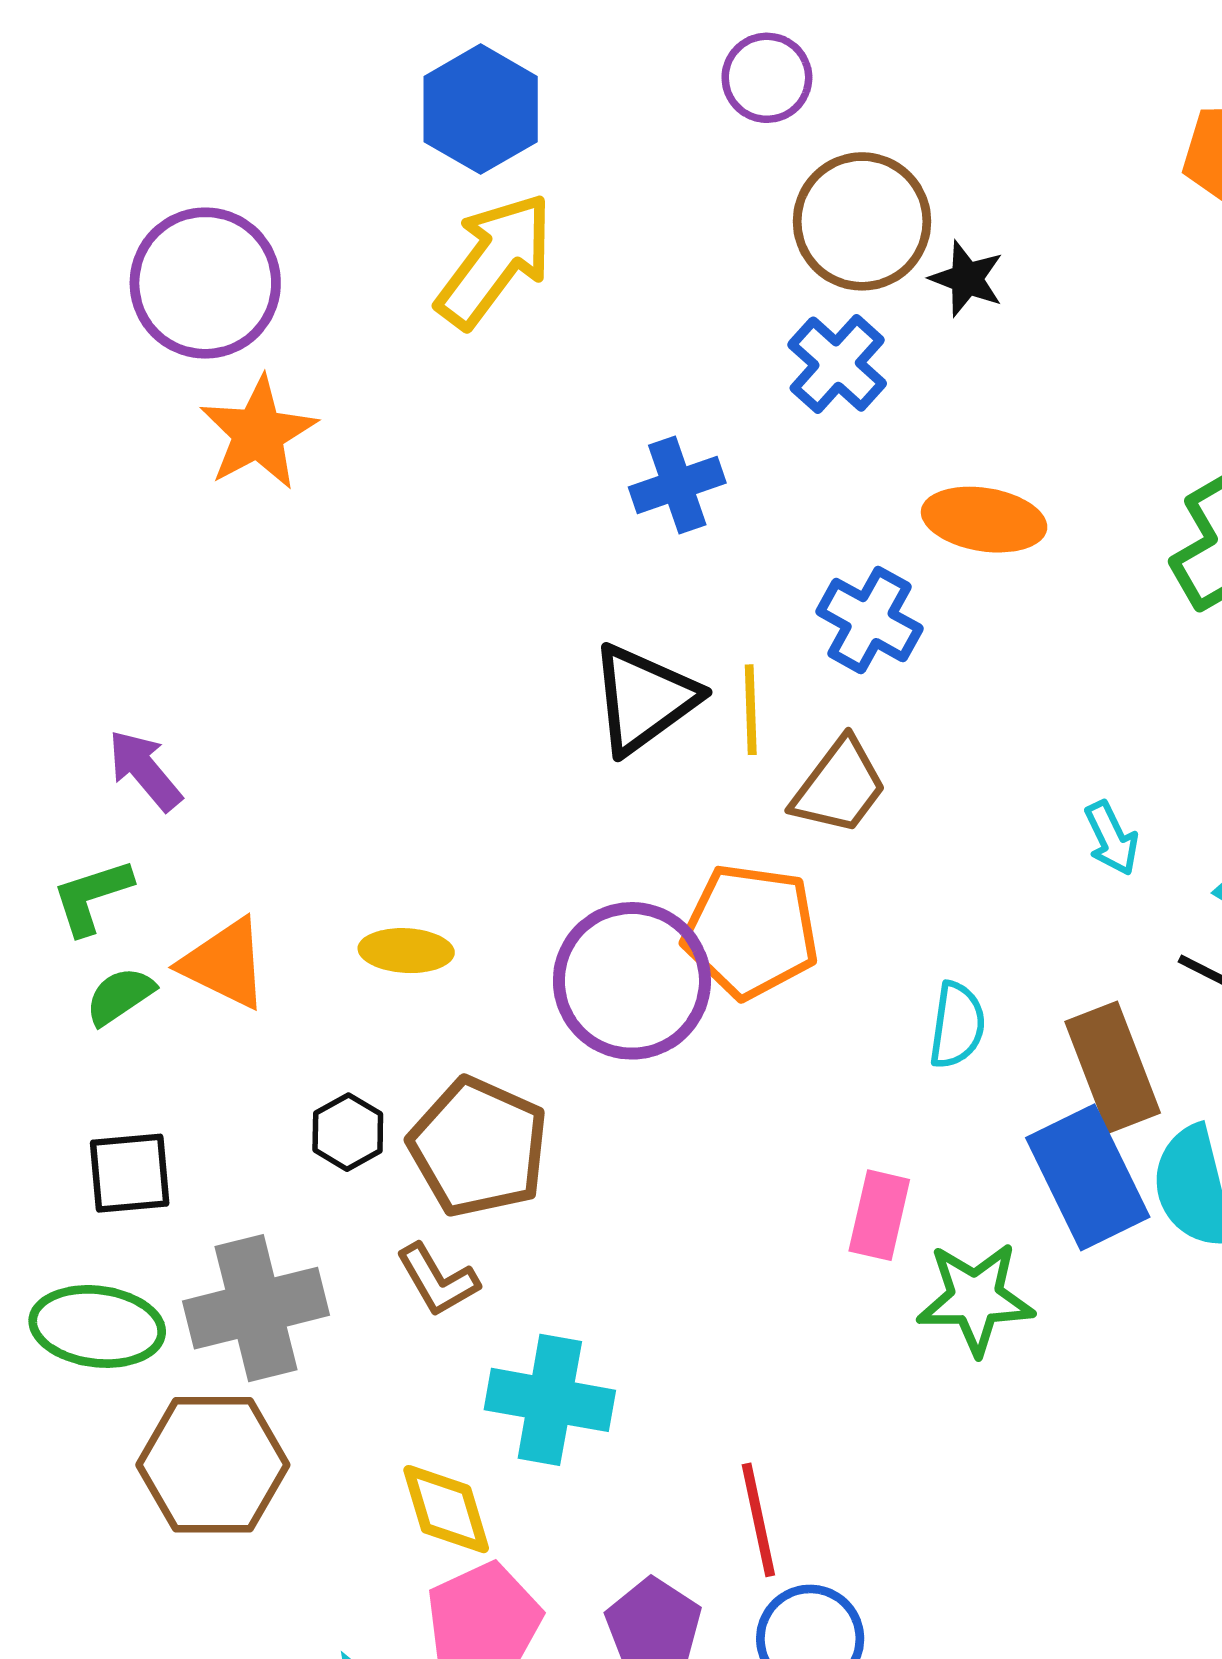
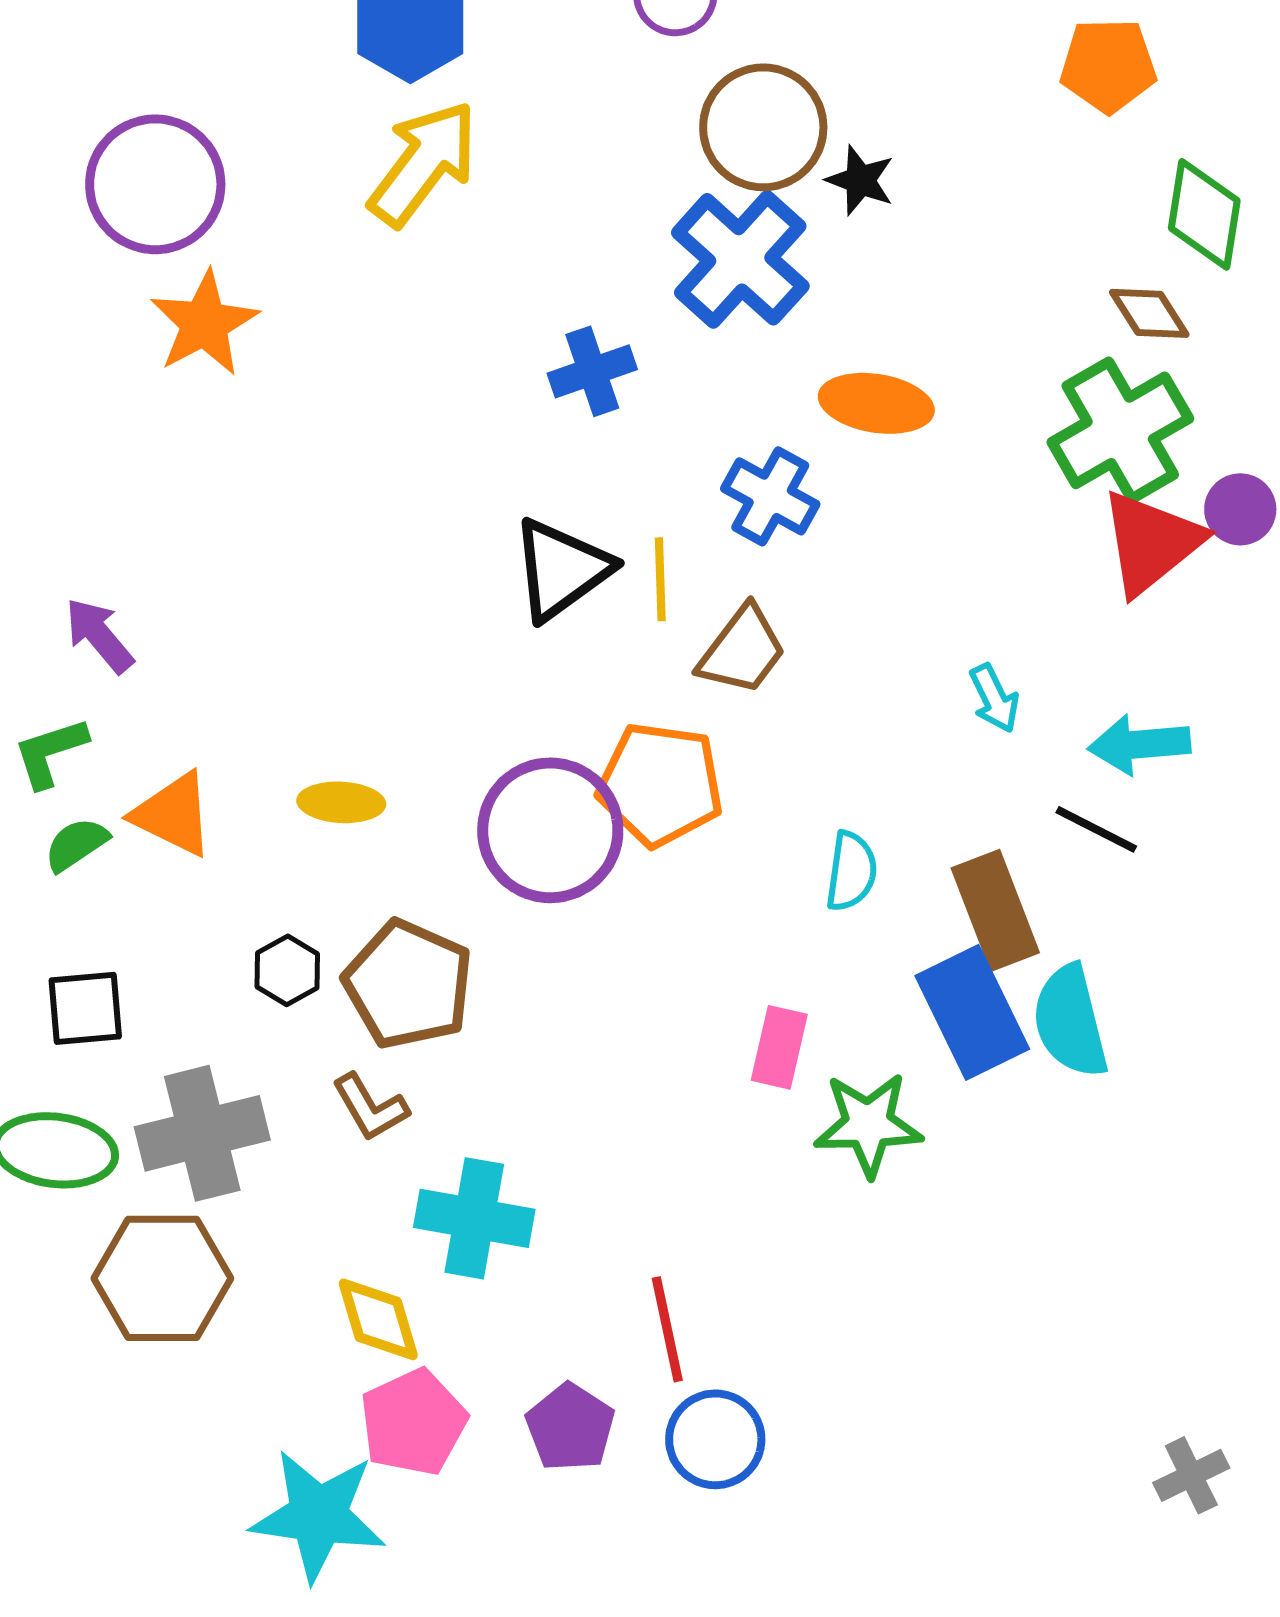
blue cross: (837, 364) -> (740, 259), size x1.5

